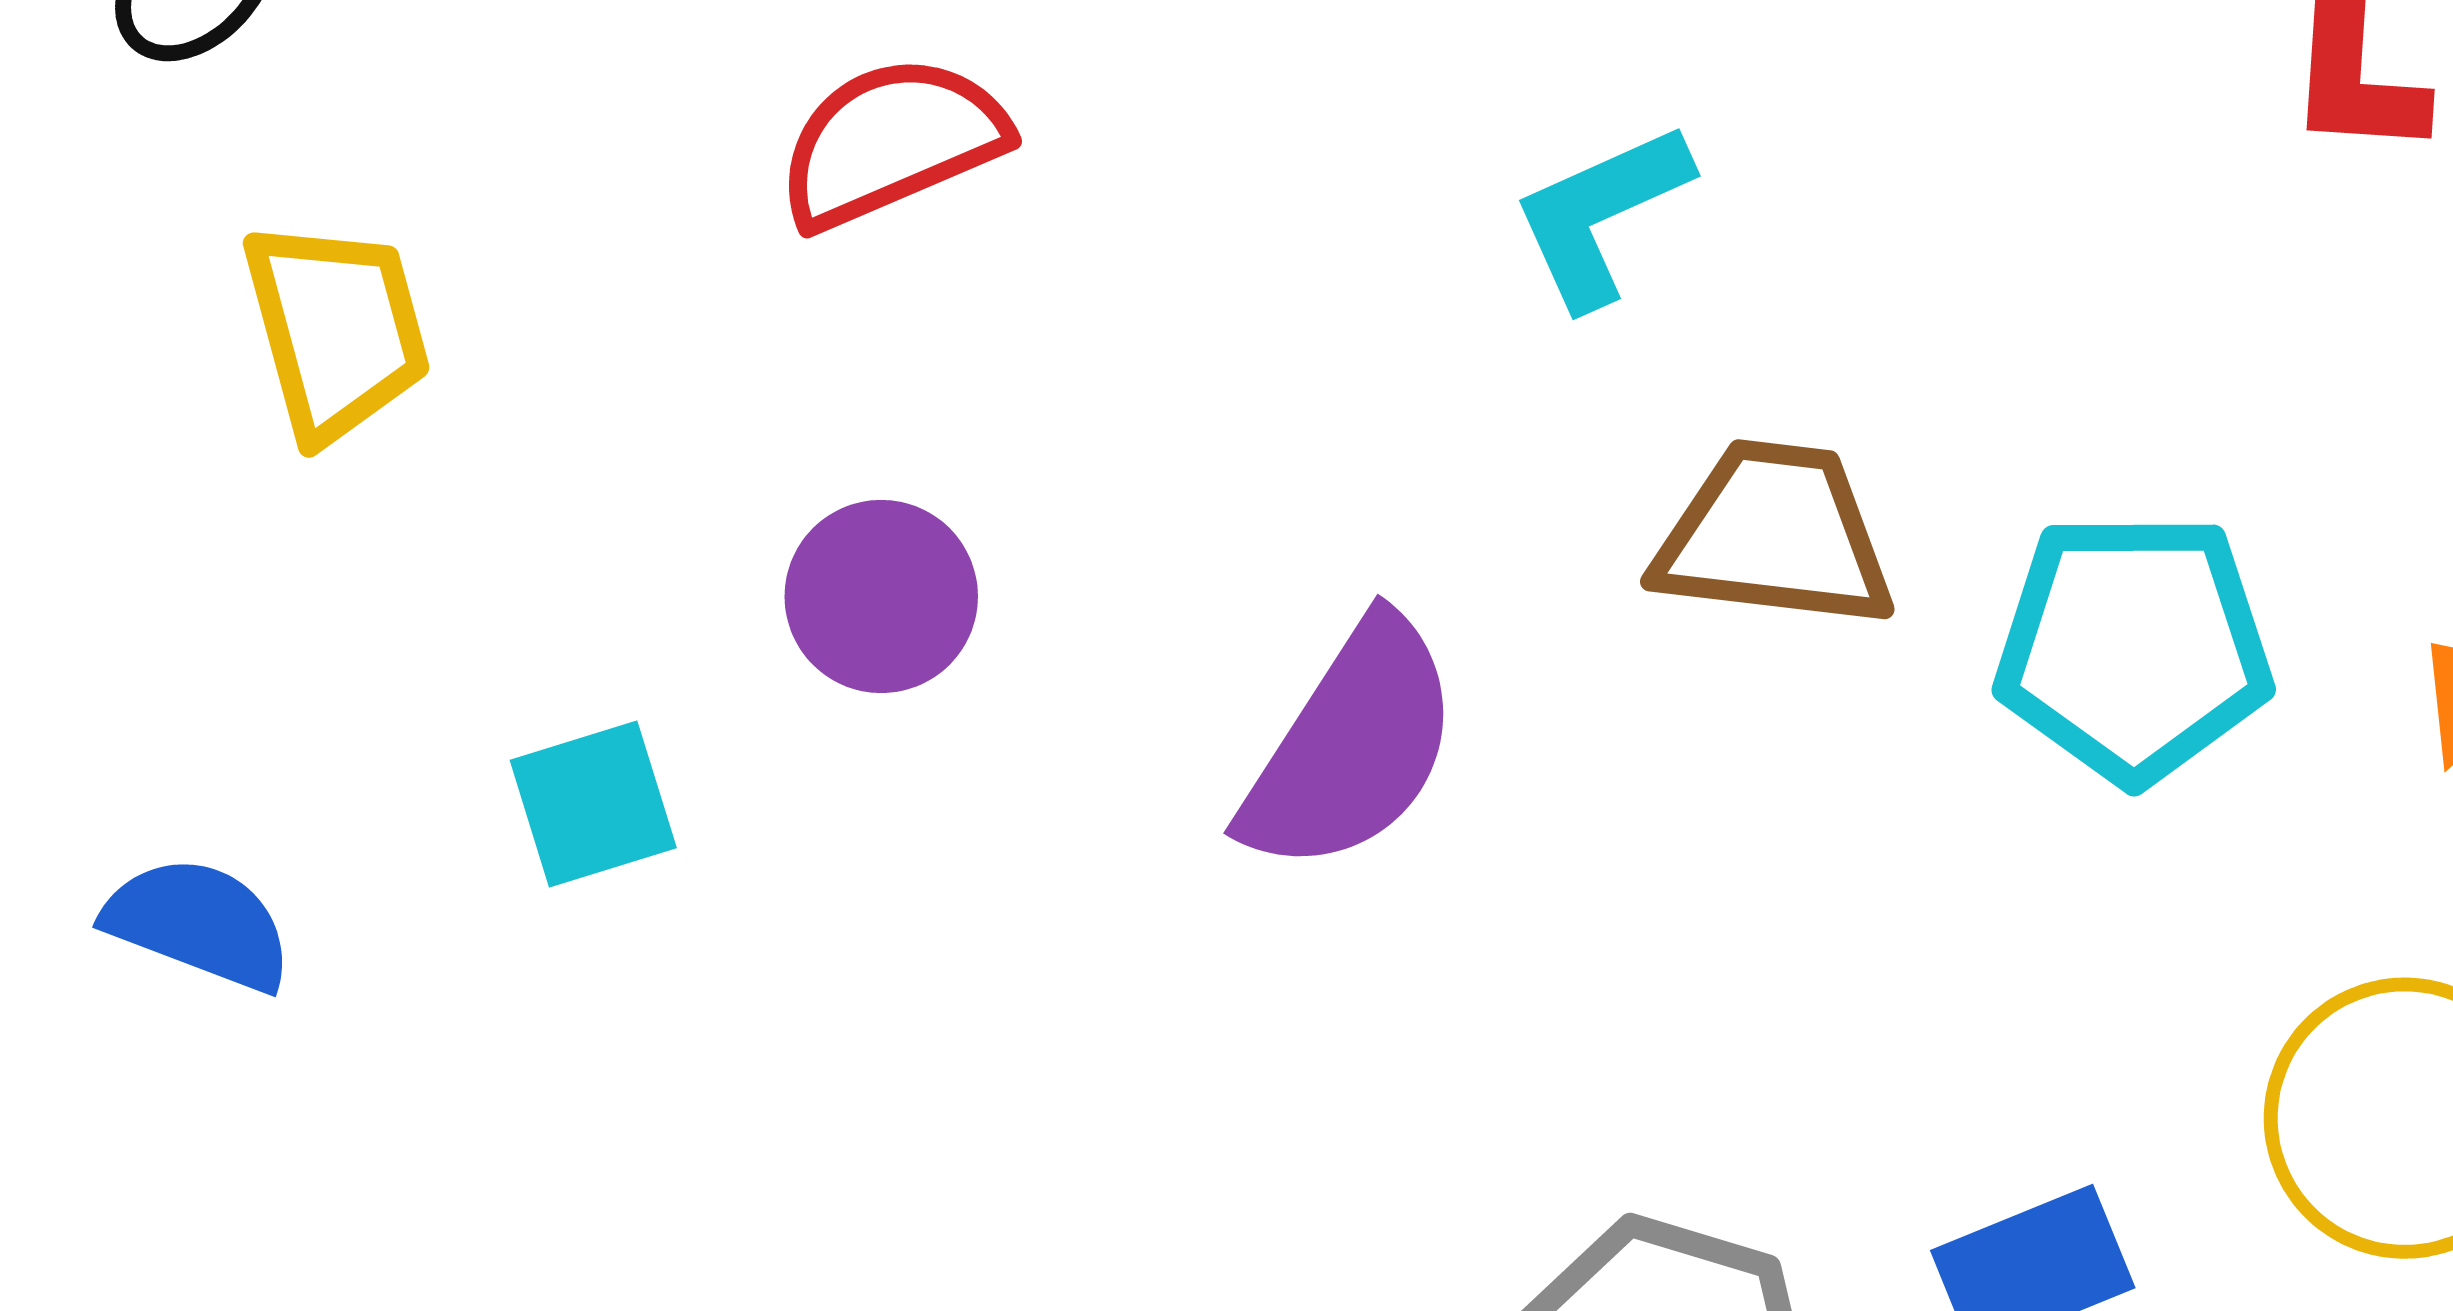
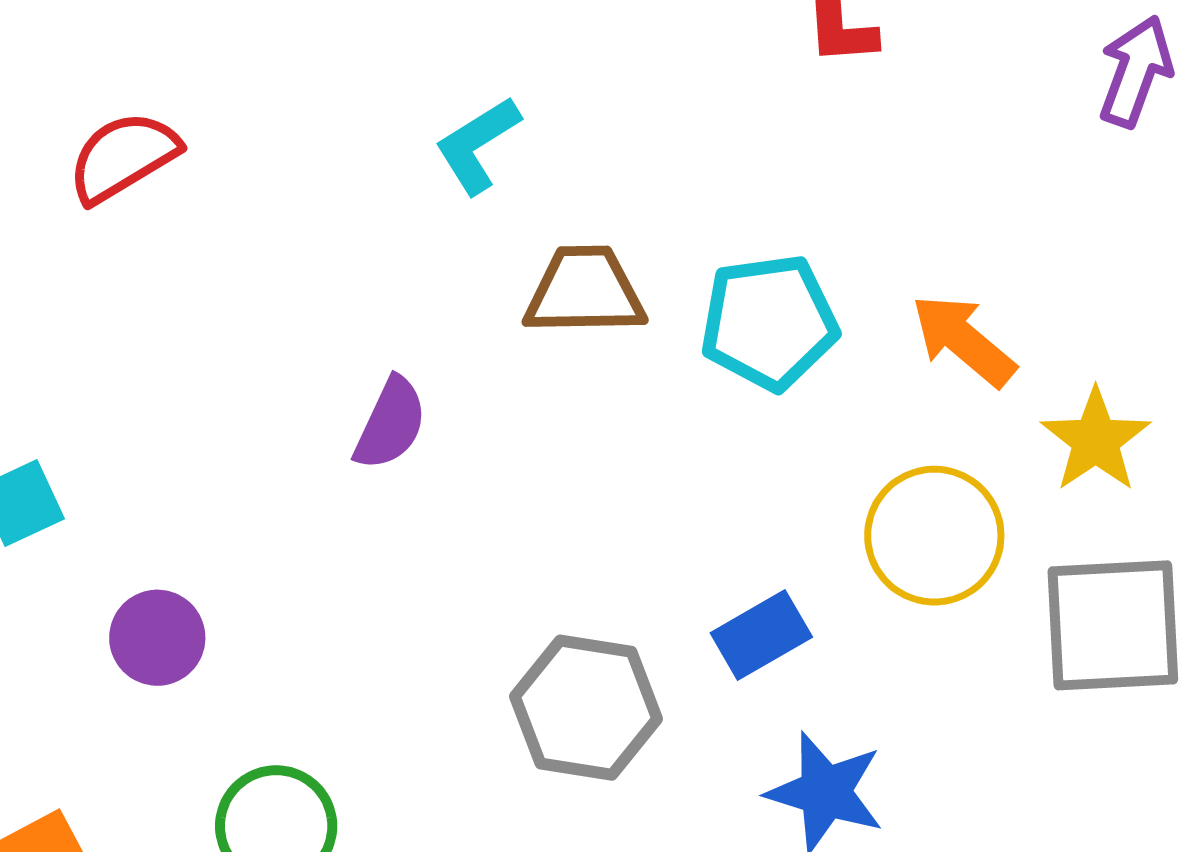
purple circle: (881, 596) -> (157, 638), moved
purple semicircle: (1351, 746) -> (390, 424), size x0.7

